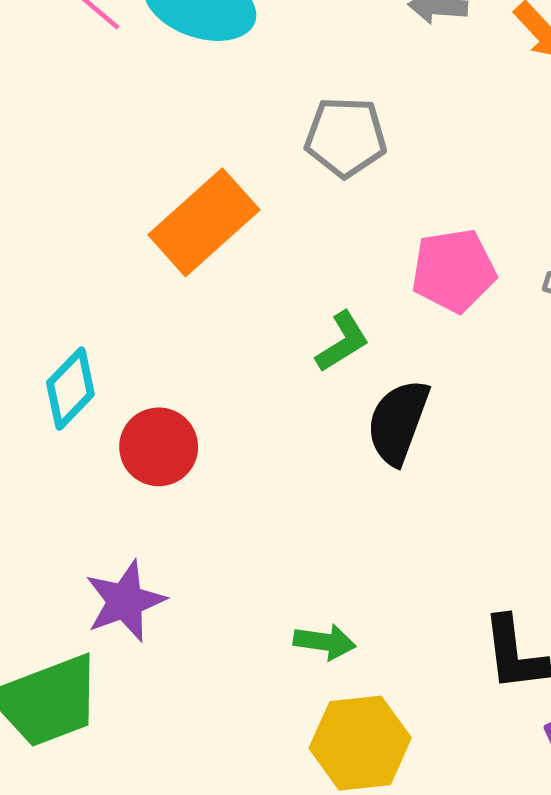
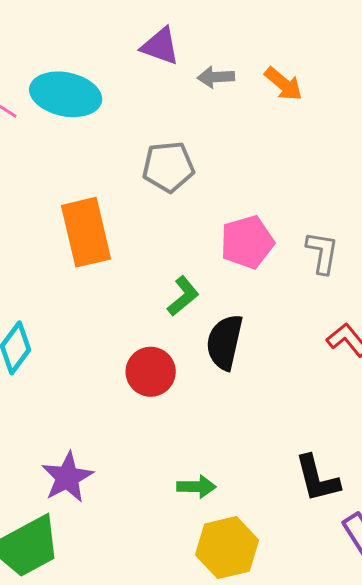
orange rectangle: (204, 222) -> (86, 232), turned -54
red circle: (159, 447) -> (151, 372), moved

